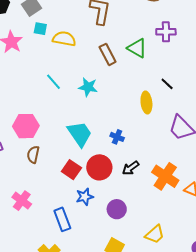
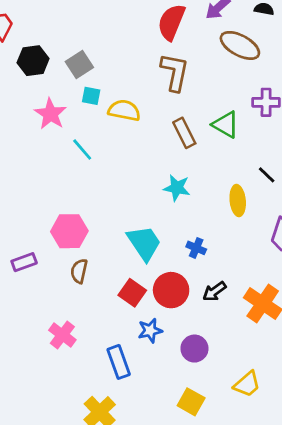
cyan line: (54, 82) -> (82, 149), moved
cyan star: (88, 87) -> (177, 188), moved

